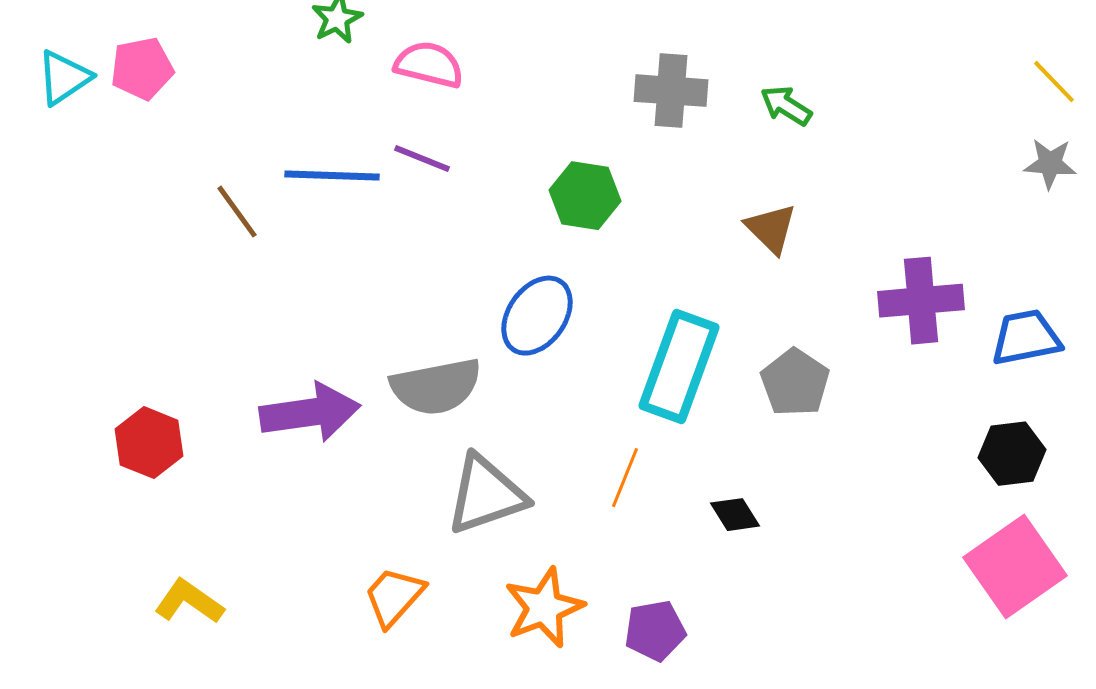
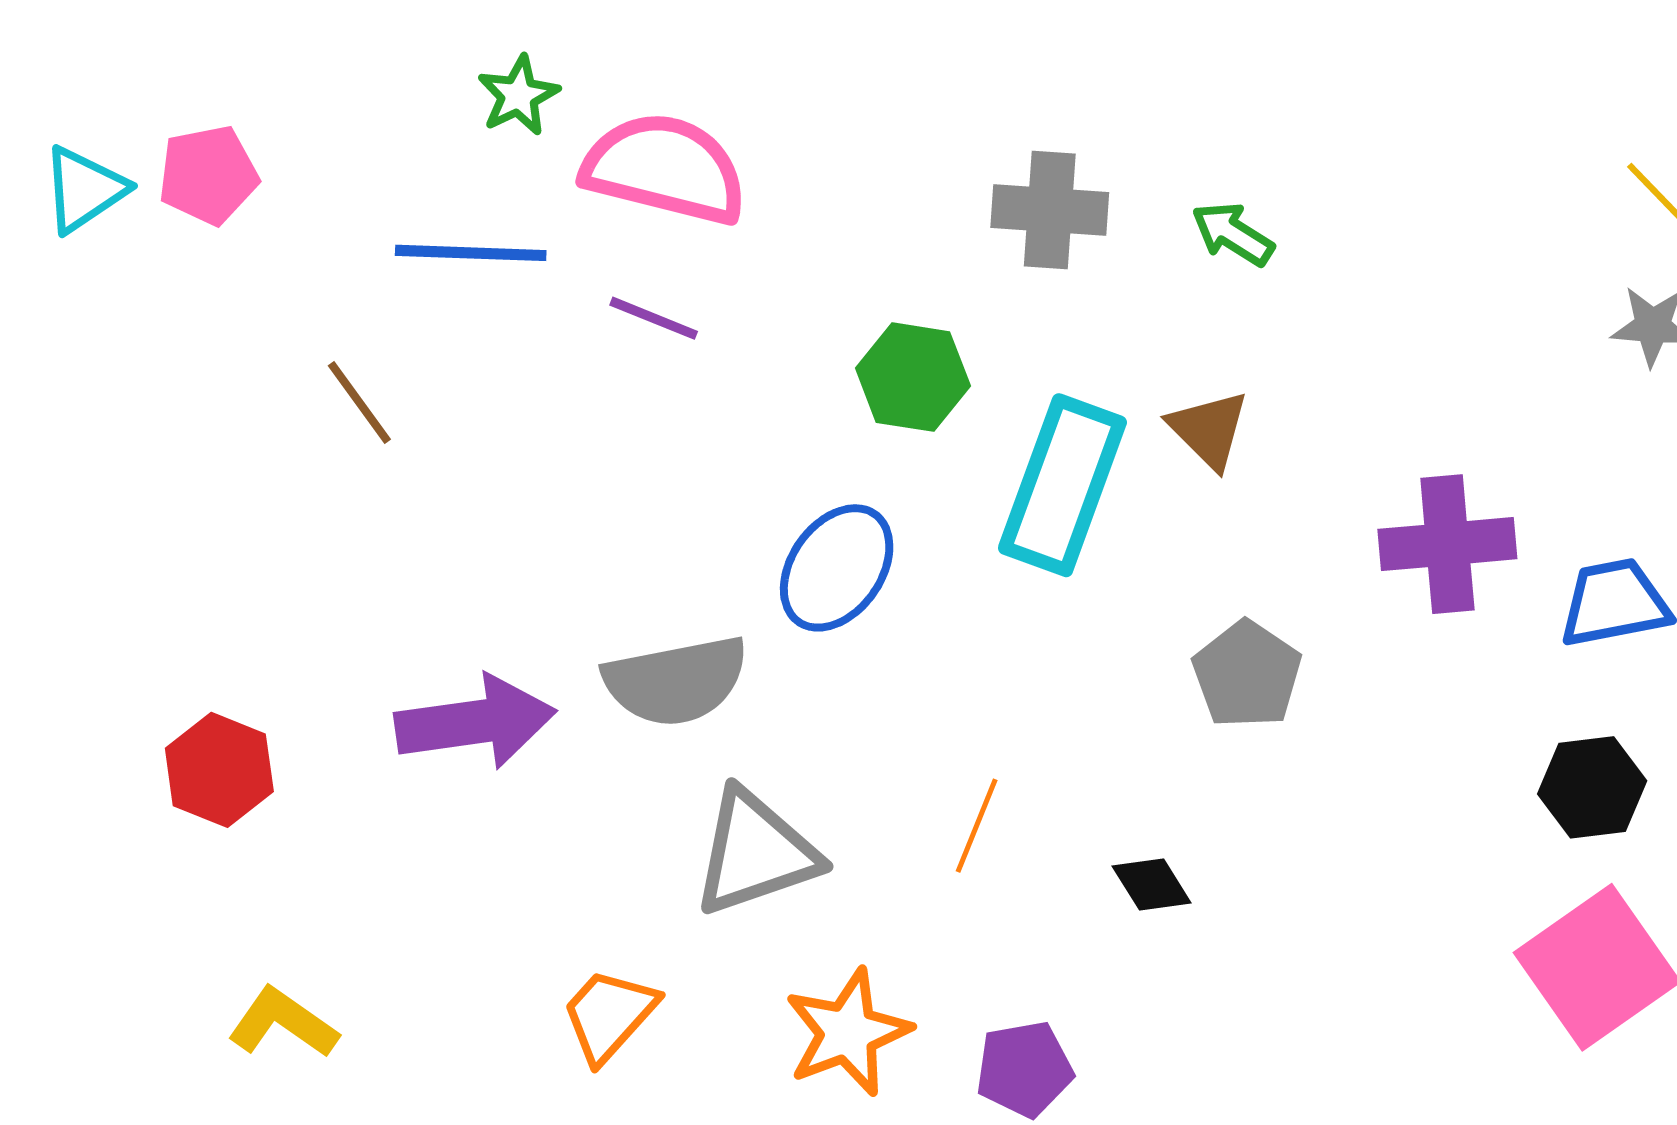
pink semicircle: (429, 65) -> (665, 169), size x1.5
blue line: (332, 176) -> (471, 253), moved
cyan rectangle: (679, 367) -> (1062, 485), moved

